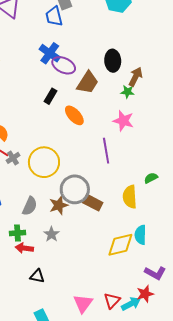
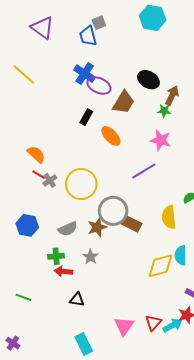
black ellipse: (113, 61) -> (148, 80), turned -55
purple line: (106, 151) -> (144, 171), turned 70
gray semicircle: (30, 206) -> (68, 229), turned 42

